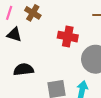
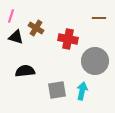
brown cross: (33, 13) -> (36, 28), moved

